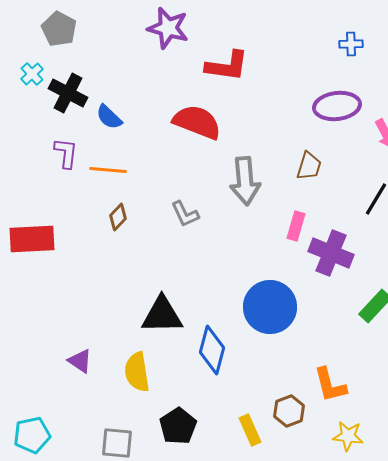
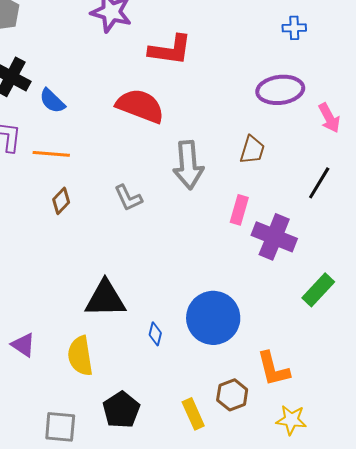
blue circle: (270, 307) -> (213, 318), moved
blue diamond: (212, 350) -> (155, 334), size x0.5

